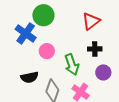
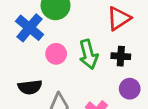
green arrow: (72, 65) -> (88, 54), moved

